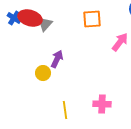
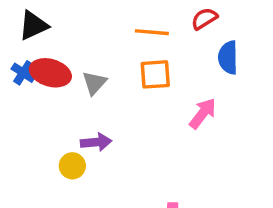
gray triangle: (45, 24) -> (94, 83), moved
purple arrow: (57, 59) -> (96, 142), turned 60

